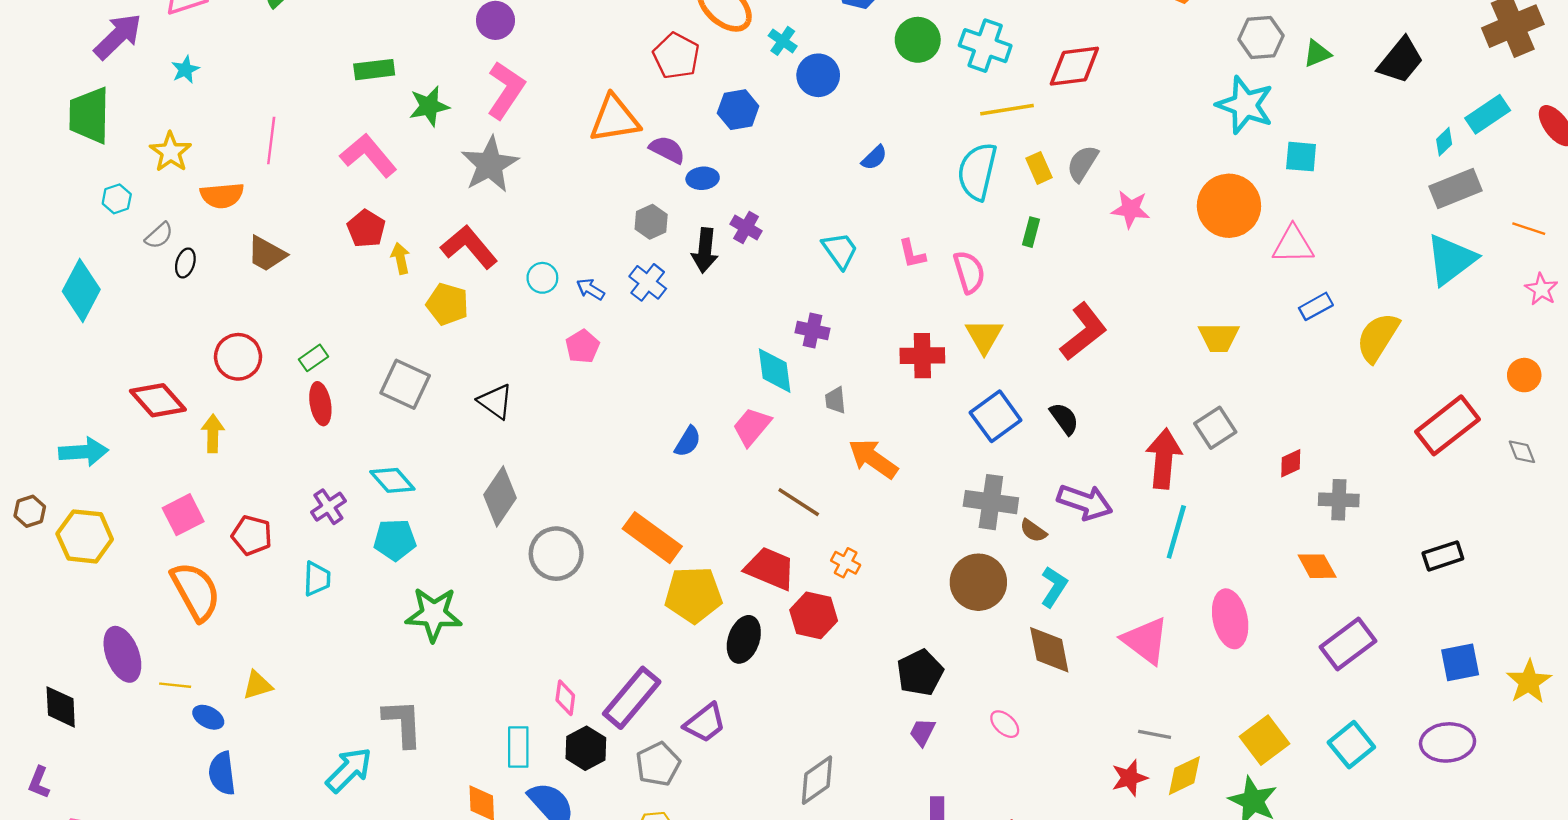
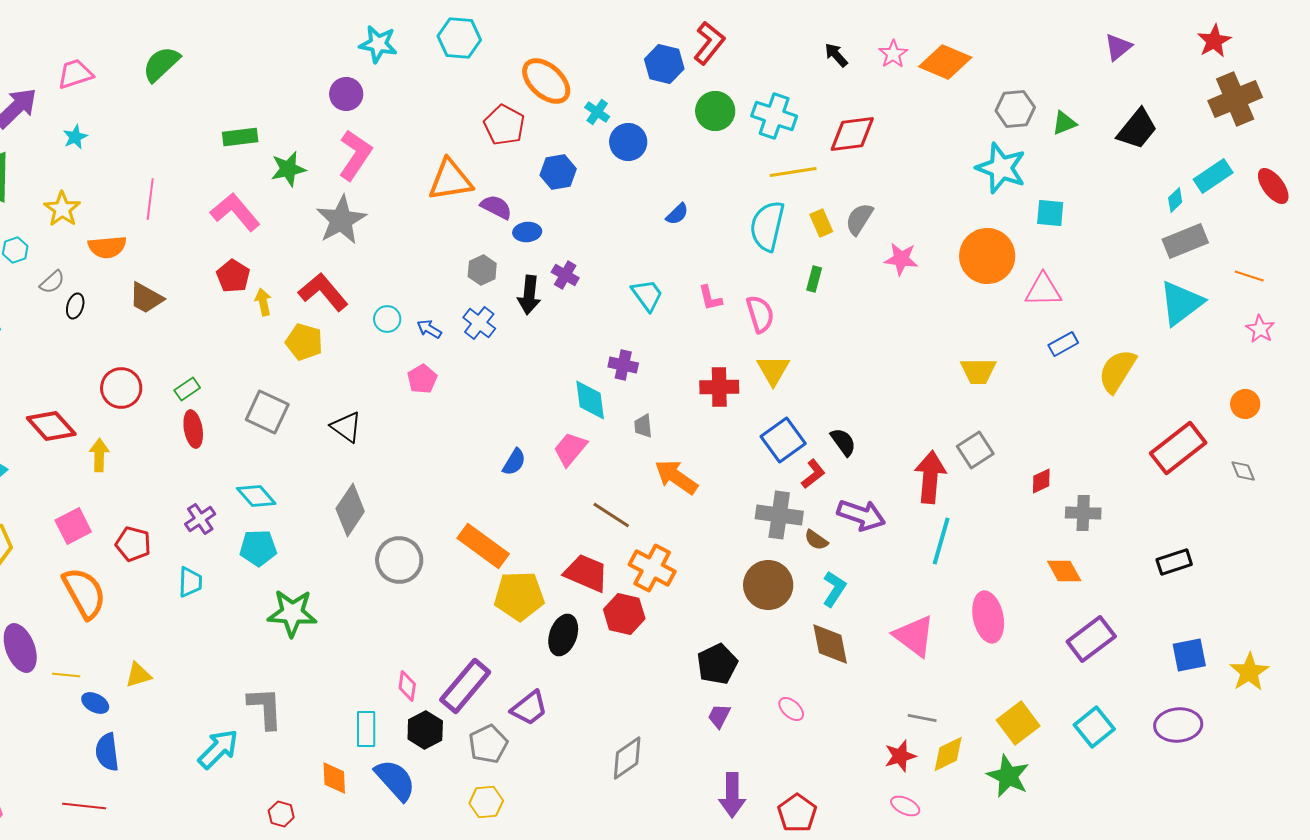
red L-shape: (1084, 332) -> (813, 474), moved, size x0.6
orange cross: (846, 563) -> (652, 568), size x1.8

